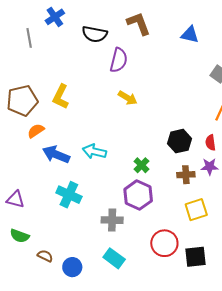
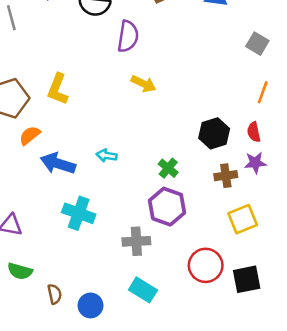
cyan arrow: (94, 151) -> (107, 156), size x0.7
brown semicircle: (45, 256) -> (55, 294), turned 56

